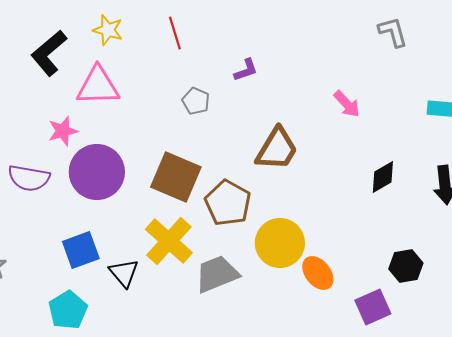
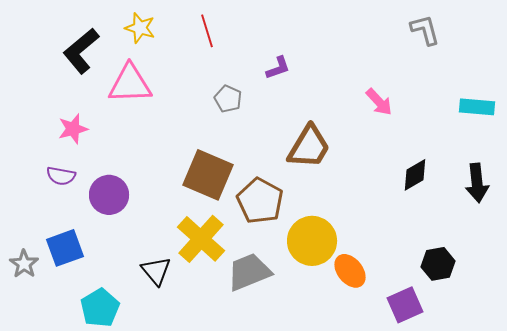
pink star: (63, 131) -> (73, 129), moved
purple circle: (97, 172) -> (109, 195), moved, size x0.7
purple semicircle: (29, 178) -> (61, 176), size x0.7
blue square: (81, 250) -> (65, 248), moved

